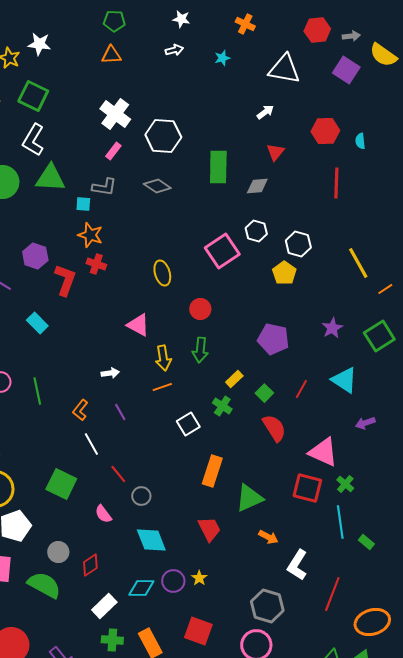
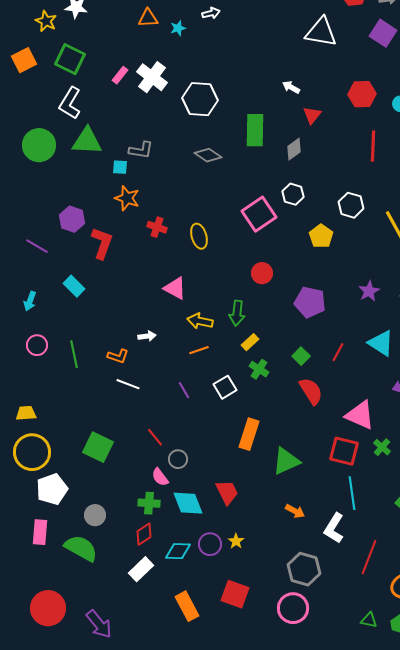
cyan star: (222, 58) -> (178, 28), moved
white arrow: (265, 112) -> (291, 87), moved, turned -114
pink rectangle: (113, 151) -> (120, 75), moved
gray diamond: (157, 186) -> (208, 155), moved
gray diamond: (257, 186) -> (294, 149), turned -30
white hexagon: (298, 244) -> (351, 205), moved
red cross: (96, 264) -> (157, 227), moved
red circle: (200, 309) -> (262, 273), moved
yellow arrow: (163, 358) -> (200, 321), turned 110
yellow rectangle: (234, 379) -> (250, 342), moved
orange L-shape: (80, 410) -> (118, 356), moved, turned -110
purple line: (120, 412) -> (184, 390), moved
white line: (91, 444) -> (128, 384), moved, turned -40
pink semicircle: (103, 514) -> (160, 477), moved
cyan line: (340, 522) -> (352, 493), moved
red trapezoid: (209, 529) -> (227, 492), moved
orange arrow: (268, 537) -> (295, 511), moved
red diamond: (90, 565) -> (144, 534), moved
green cross: (112, 640) -> (149, 503), moved

